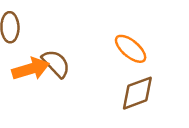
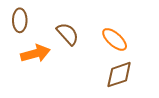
brown semicircle: (56, 64) -> (68, 34), moved

